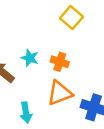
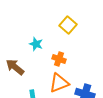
cyan star: (30, 58) -> (36, 44), moved

